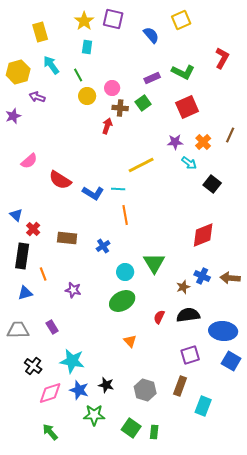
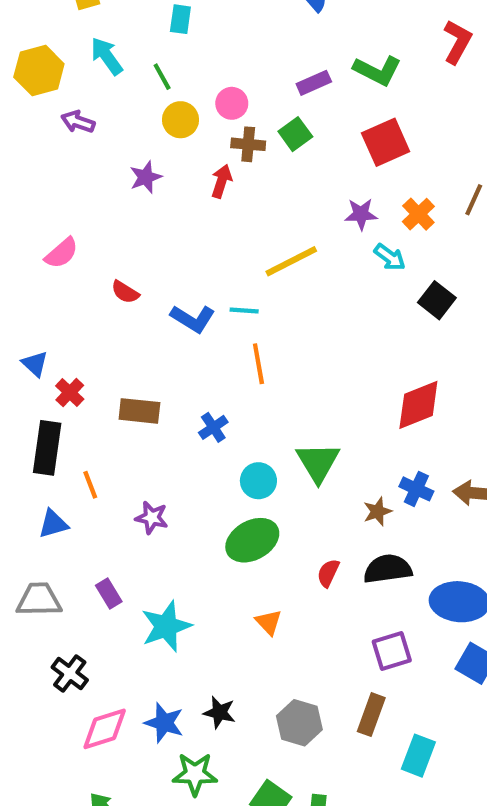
purple star: (13, 116) -> (146, 177), moved
red semicircle: (60, 180) -> (125, 292), size x0.6
cyan star: (72, 361) -> (166, 626), moved, turned -30

